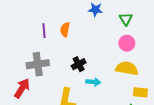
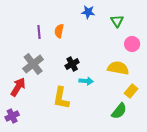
pink circle: (127, 43) -> (132, 44), moved
gray cross: (38, 64) -> (33, 64), turned -30
yellow rectangle: (140, 92) -> (131, 91), turned -56

